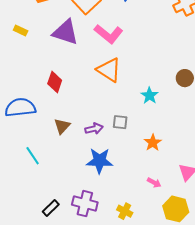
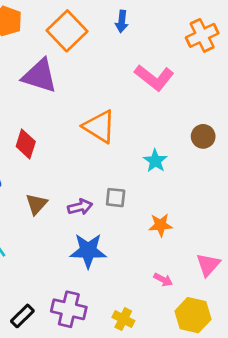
pink L-shape: (108, 34) -> (154, 78), moved
orange star: (153, 143) -> (161, 225), turned 30

